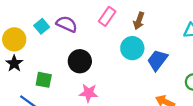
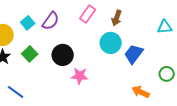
purple semicircle: (67, 24) -> (51, 21), turned 102
green square: (44, 80) -> (30, 54), moved, turned 35
pink star: (89, 93) -> (80, 76), moved

